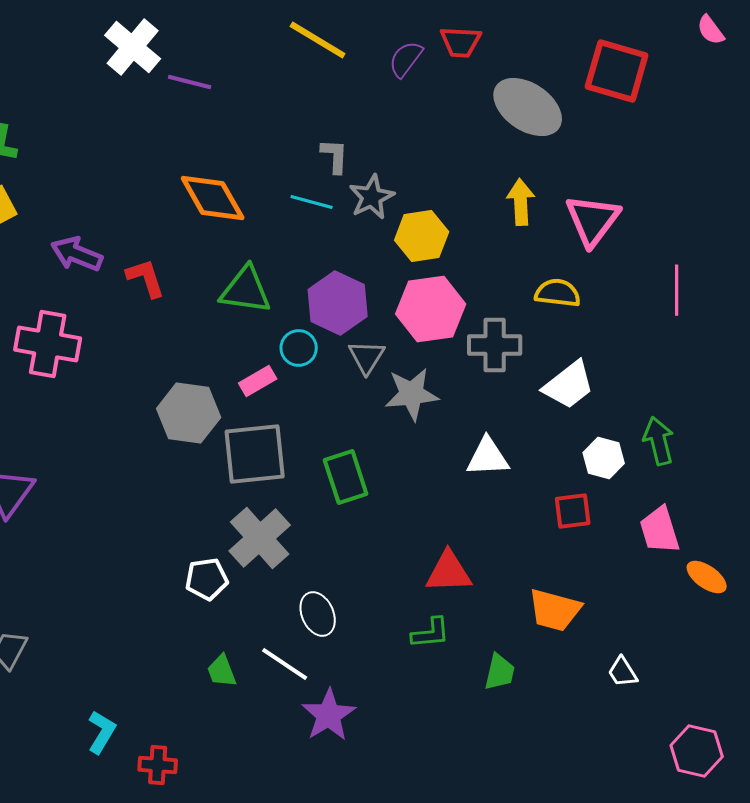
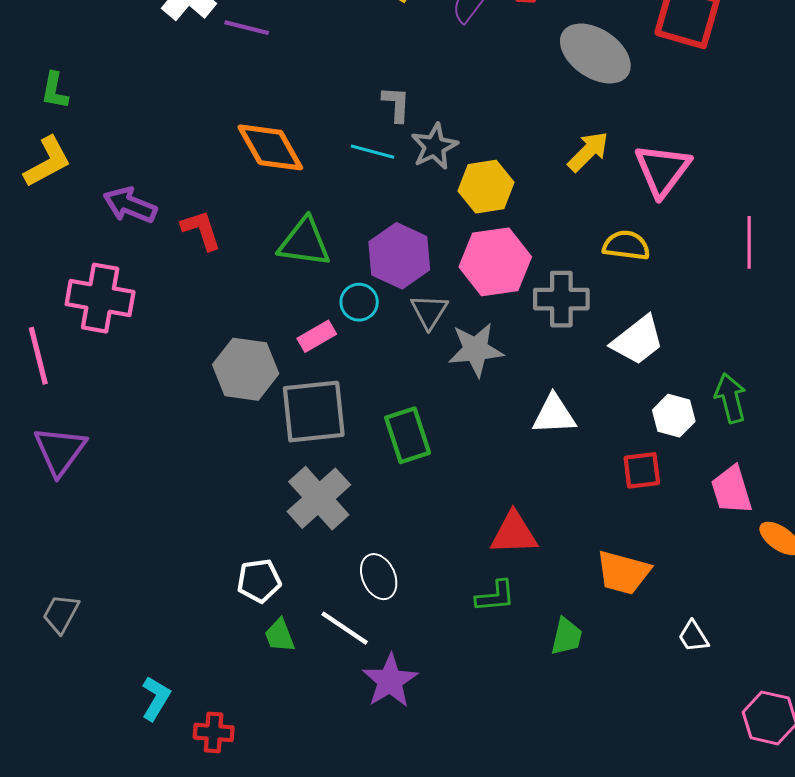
yellow arrow: (521, 202) -> (588, 152), turned 48
white pentagon: (207, 579) -> (259, 581), moved

